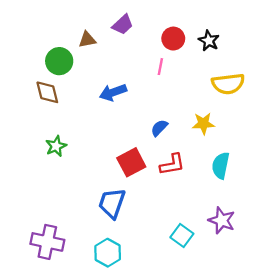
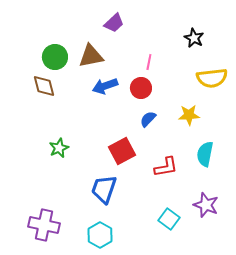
red circle: (173, 39) -> (141, 88), moved
brown triangle: (87, 40) -> (91, 56), moved, size x1.5
green star: (56, 146) -> (59, 148), moved
red L-shape: (172, 164) -> (166, 167), moved

